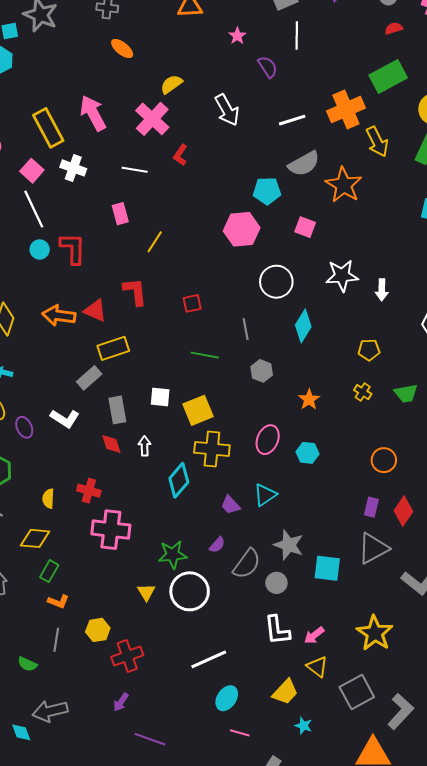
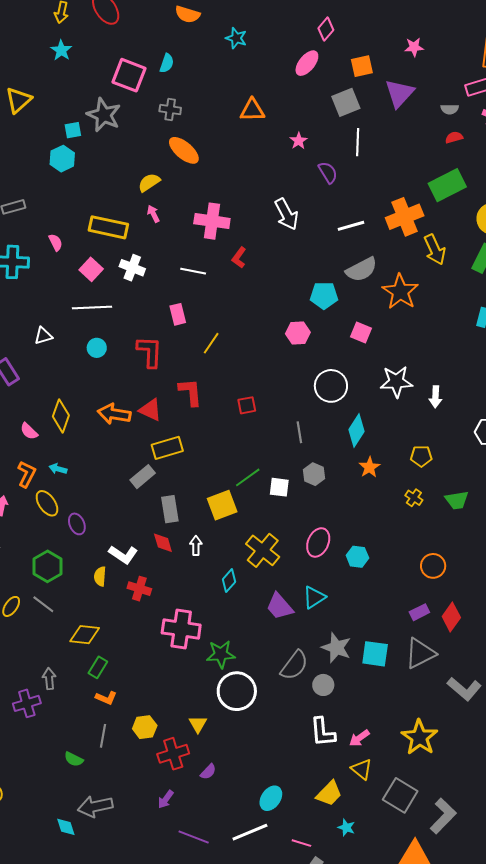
orange ellipse: (122, 49) -> (184, 150), size x1.4
yellow semicircle: (171, 84) -> (149, 182), moved
pink arrow: (93, 113) -> (153, 214), size x0.5
pink cross: (152, 119) -> (212, 221), turned -36
yellow rectangle: (48, 128) -> (108, 227), turned -51
white line: (34, 209) -> (92, 307), turned -69
pink hexagon: (242, 229) -> (298, 333), size x0.7
red L-shape: (73, 248) -> (150, 352), moved
green line: (205, 355) -> (248, 477), moved, turned -48
white square: (160, 397) -> (279, 487), moved
orange star: (309, 400) -> (369, 467), moved
yellow square: (198, 410) -> (222, 505), moved
white L-shape: (65, 418) -> (123, 555), moved
yellow cross: (212, 449) -> (263, 550), turned 32
cyan diamond: (179, 480) -> (229, 581), size x0.7
yellow semicircle: (48, 499) -> (100, 576), moved
purple trapezoid: (230, 505) -> (280, 606), size x1.4
purple rectangle: (371, 507) -> (419, 612), turned 48
pink cross: (111, 530) -> (181, 629), moved
purple semicircle: (217, 545) -> (208, 772), moved
cyan square: (327, 568) -> (375, 654), moved
yellow triangle: (146, 592) -> (198, 724), moved
white line: (209, 659) -> (250, 832), moved
gray square: (357, 692) -> (400, 795), turned -32
pink line: (240, 733) -> (301, 843), moved

